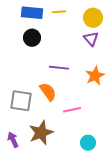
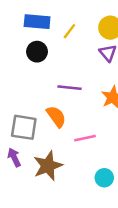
yellow line: (59, 12) -> (69, 31), moved, turned -48
purple arrow: (13, 140) -> (14, 157), moved

